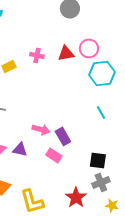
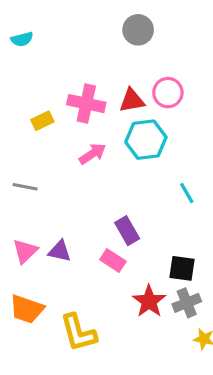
pink cross: (37, 55) -> (86, 104), size x1.6
cyan hexagon: (102, 73) -> (146, 140), moved
pink arrow: (41, 129) -> (93, 154), moved, turned -48
red star: (76, 197) -> (149, 301), moved

